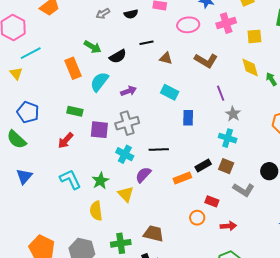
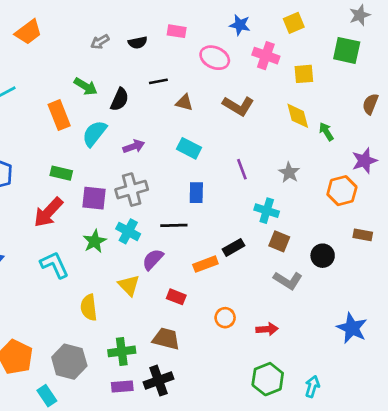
pink cross: (226, 23) -> (266, 56), turned 36
pink ellipse: (188, 25) -> (215, 58), turned 30
black semicircle: (118, 56) -> (120, 99), turned -36
purple line: (221, 93) -> (242, 169), moved
gray star: (233, 114) -> (289, 173), moved
blue rectangle: (188, 118) -> (196, 193), moved
red arrow: (66, 140) -> (48, 212), size x1.4
brown square: (226, 166) -> (279, 241), moved
green star: (100, 181) -> (95, 241), moved
red rectangle: (212, 201) -> (176, 297), moved

